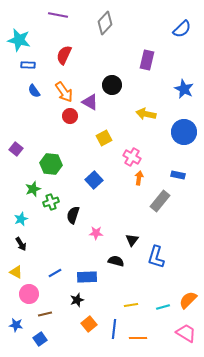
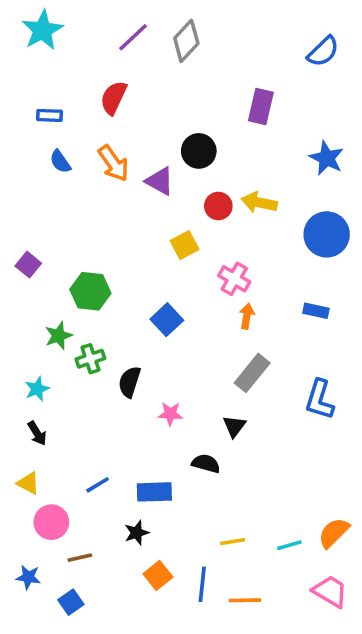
purple line: (58, 15) -> (133, 37), moved, turned -54
cyan star: (19, 40) -> (42, 30), moved, turned 30
red circle: (70, 116) -> (218, 206), moved
gray rectangle: (160, 201) -> (252, 373), moved
blue L-shape: (156, 257) -> (320, 400), moved

